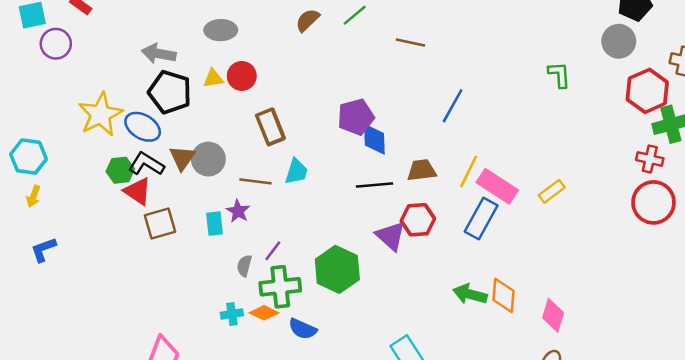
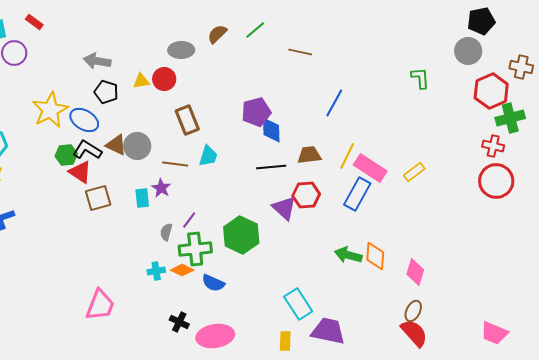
gray ellipse: (221, 30) -> (181, 50), moved
black pentagon: (170, 92) -> (106, 92), size x0.7
brown triangle: (182, 158) -> (116, 145), turned -40

